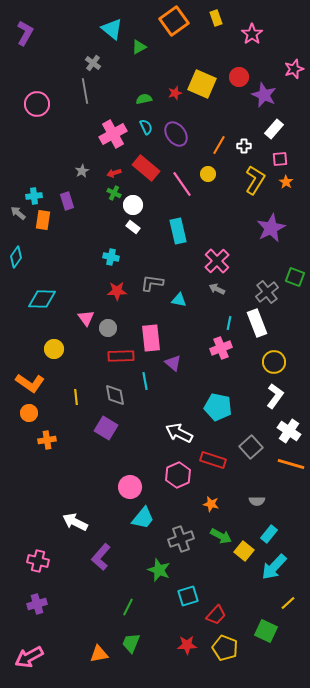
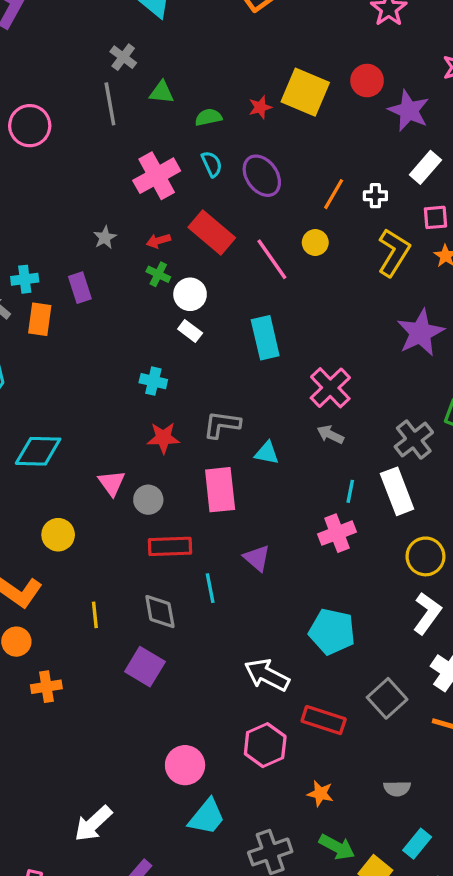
green triangle: (139, 47) -> (162, 92), moved, turned 35
pink rectangle: (151, 338) -> (220, 490), moved
white arrow: (75, 522) -> (93, 824), turned -70

